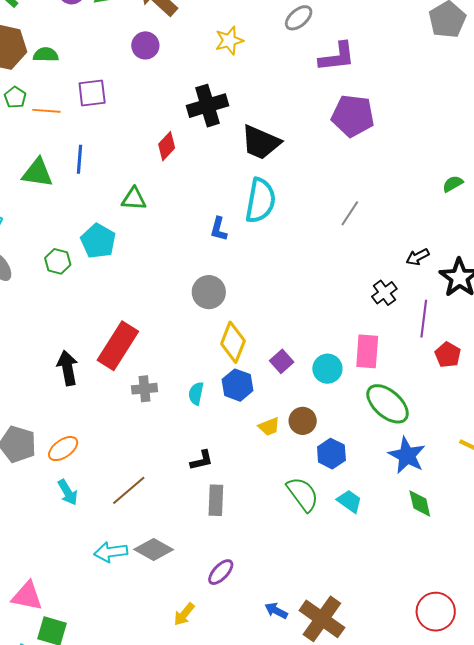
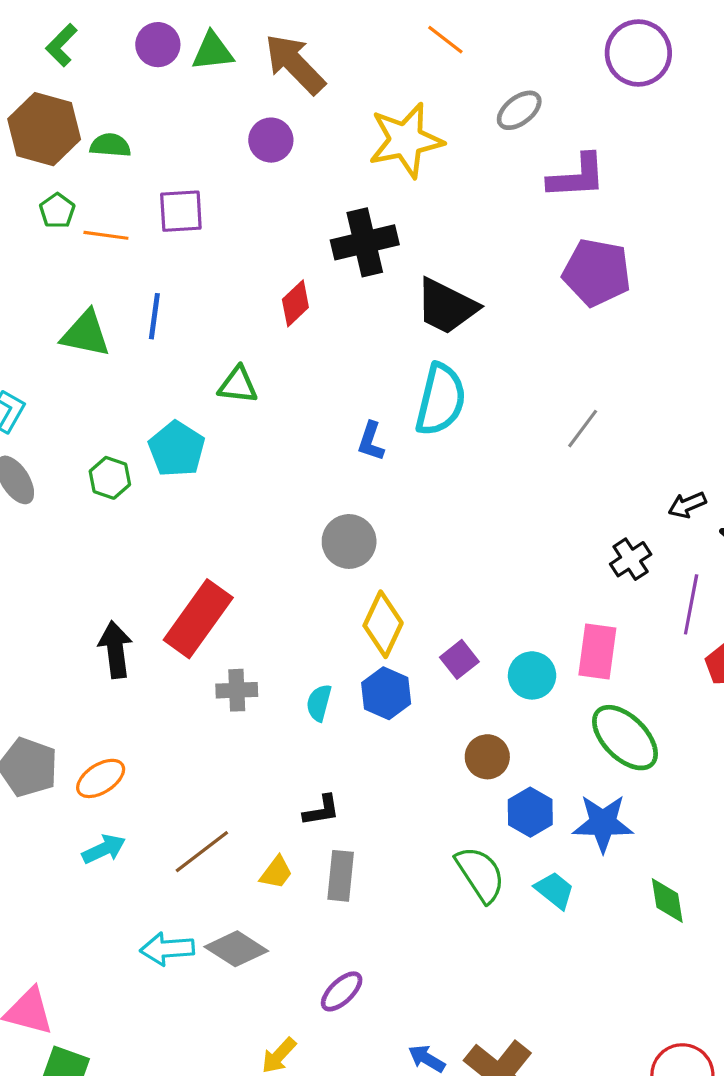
yellow star: (229, 41) -> (406, 140), size x1.6
yellow trapezoid: (269, 427) -> (276, 872), moved, turned -35
blue star: (407, 455) -> (603, 823), moved, turned -30
cyan arrow: (68, 492) -> (104, 849), turned -88

